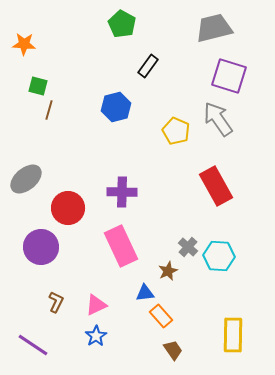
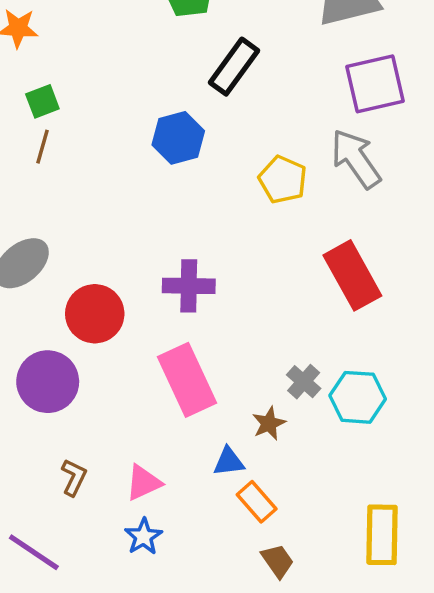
black rectangle: (148, 66) -> (234, 67), size x1.4
purple square: (229, 76) -> (375, 84), turned -30
green square: (38, 86) -> (42, 101), turned -36
brown line: (49, 110) -> (42, 147), moved

